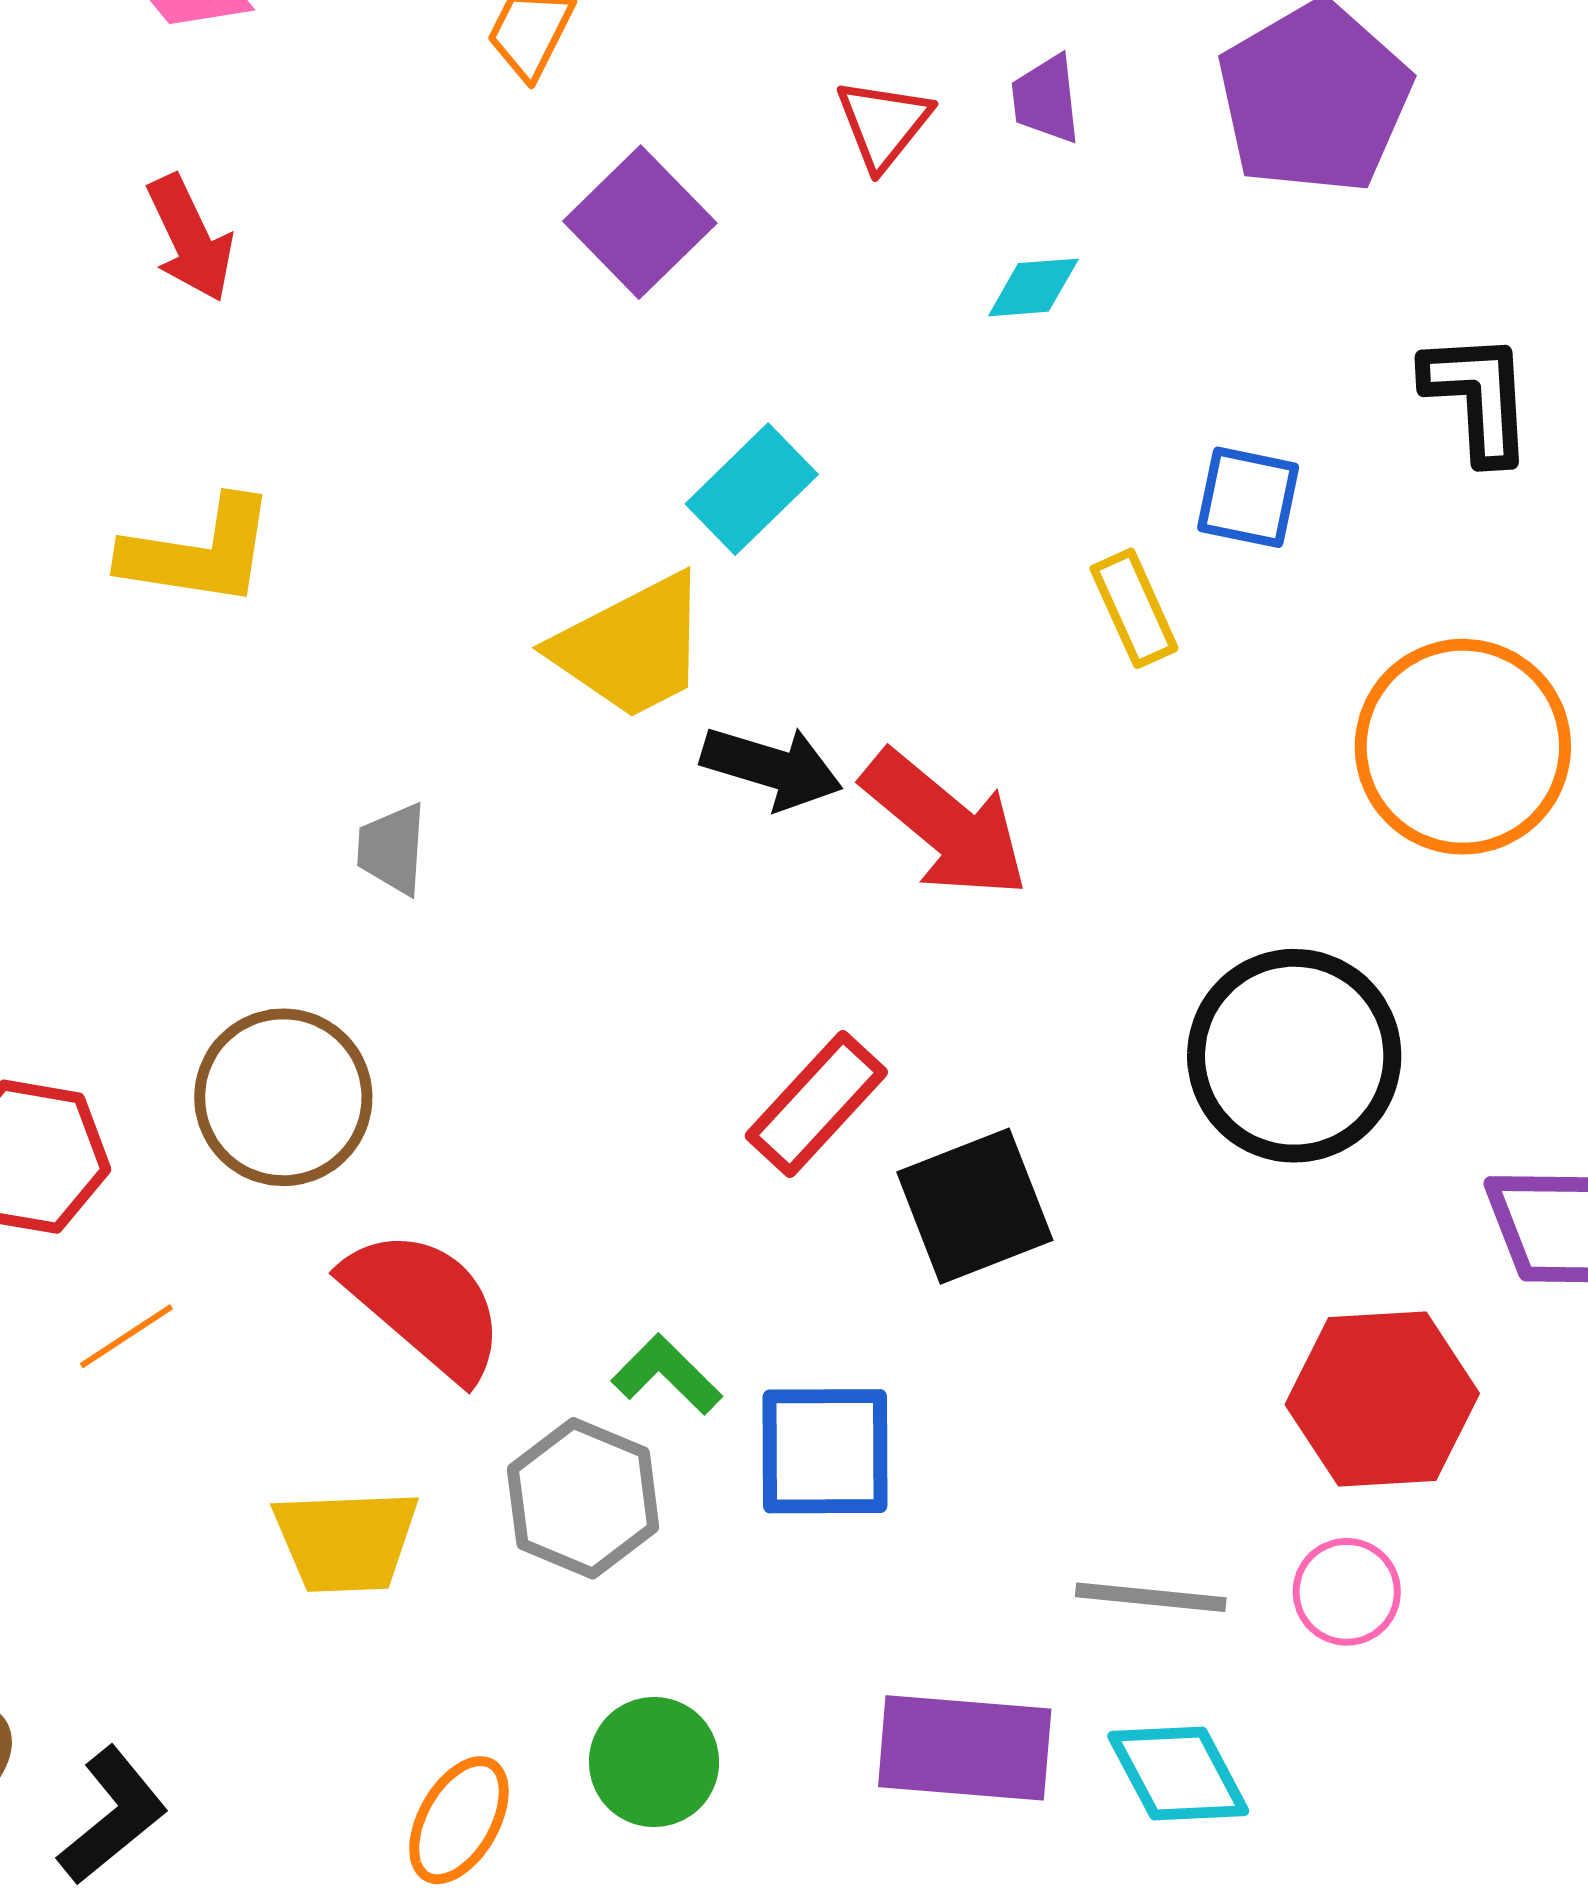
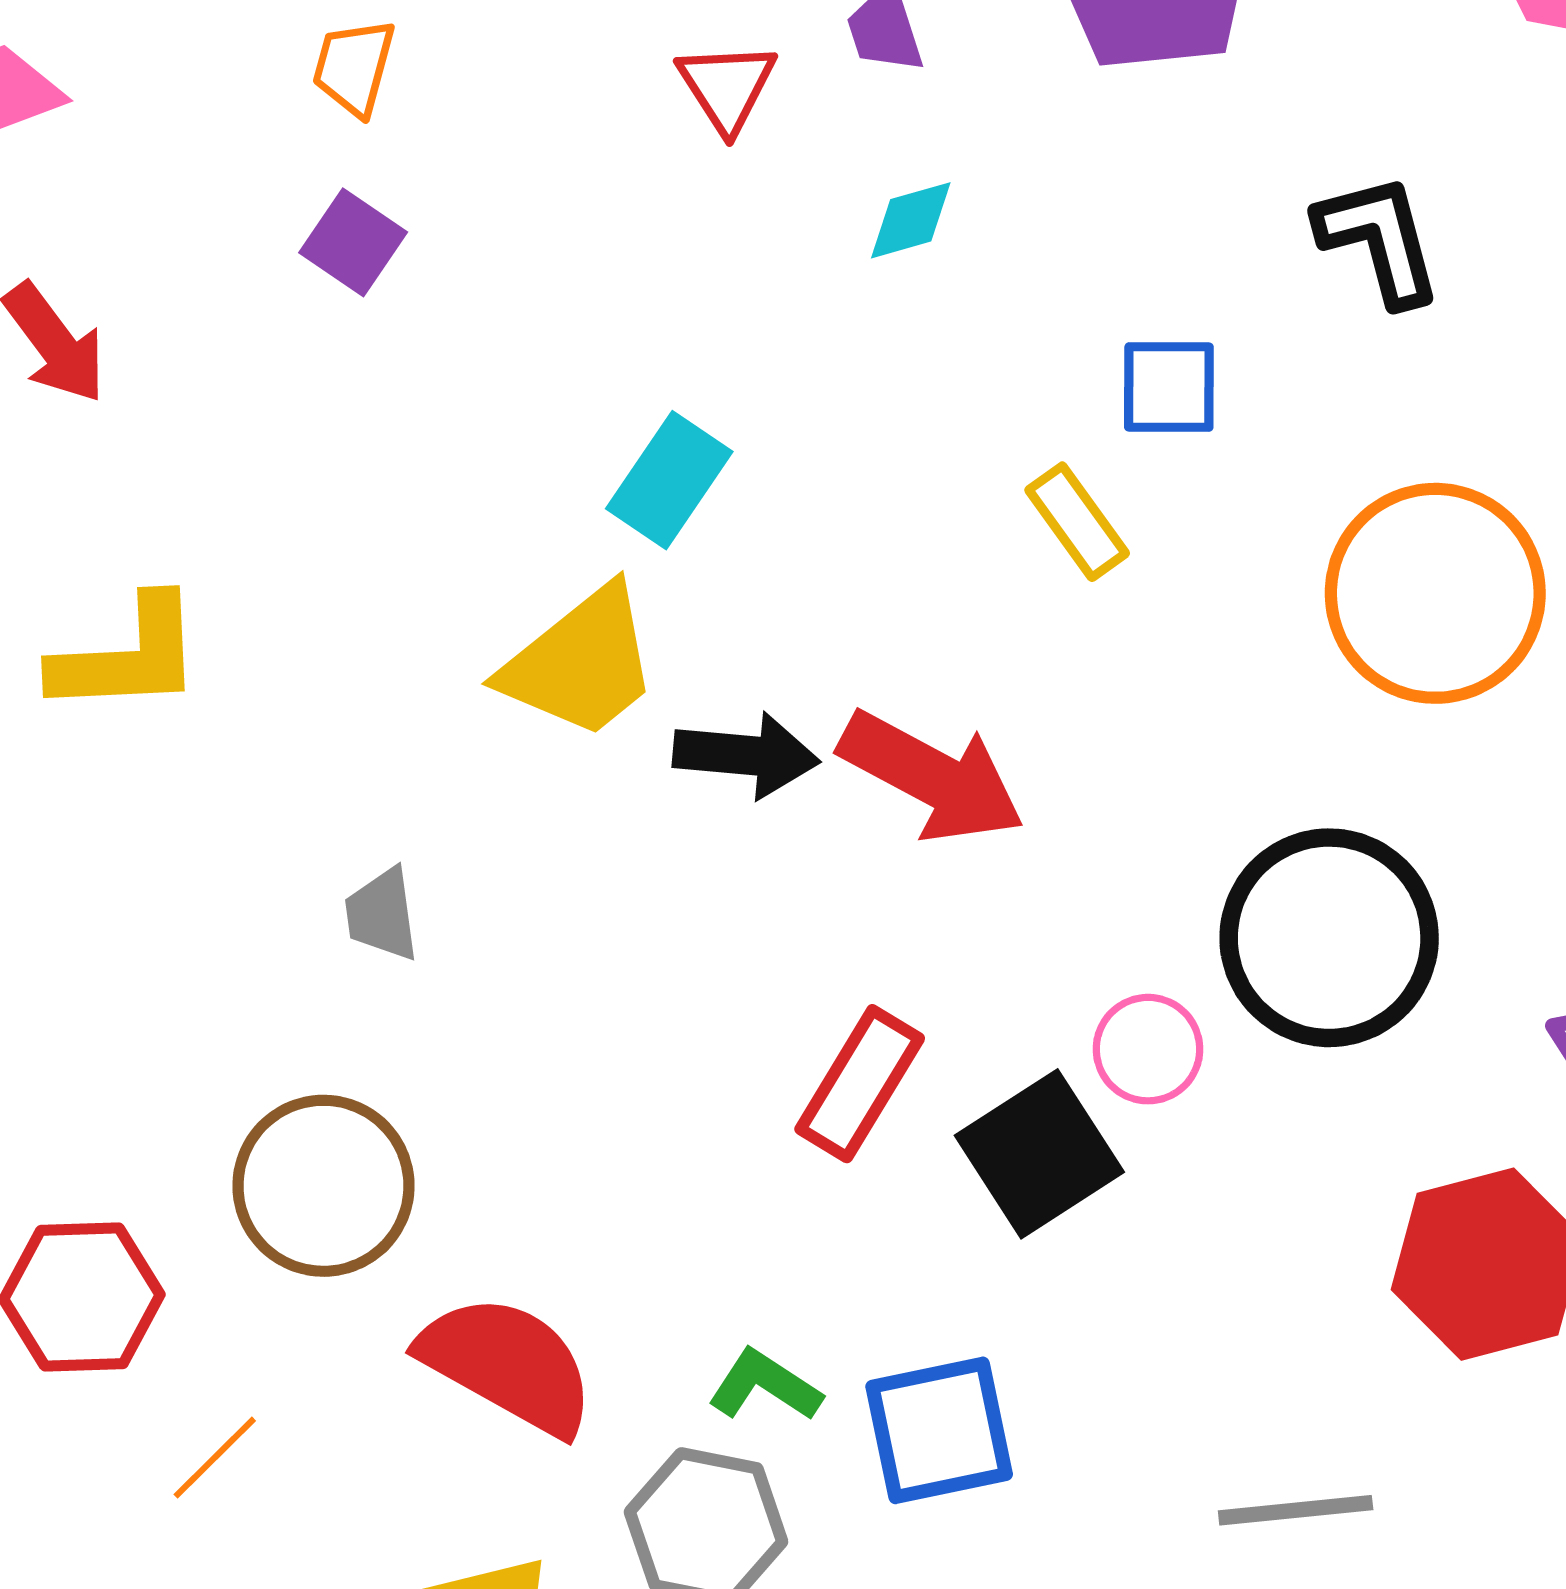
purple square: (640, 222) -> (353, 242), moved, size x0.7
pink circle: (1347, 1592) -> (1148, 1049), moved

